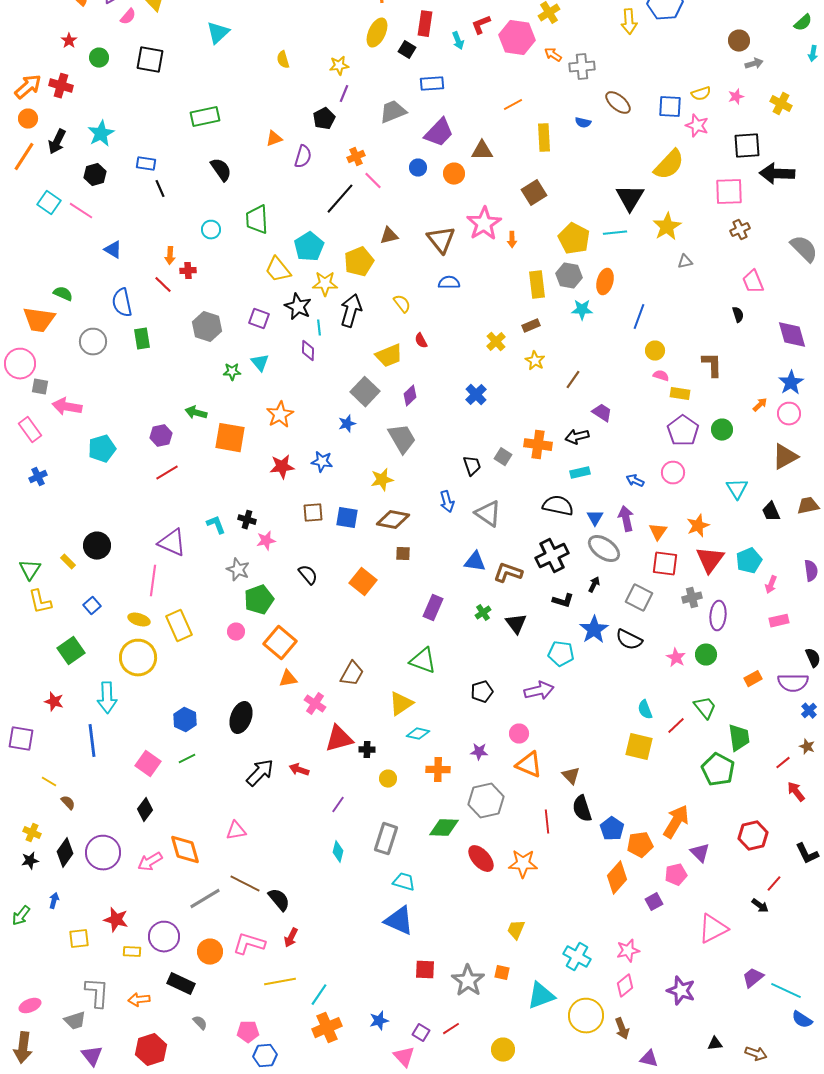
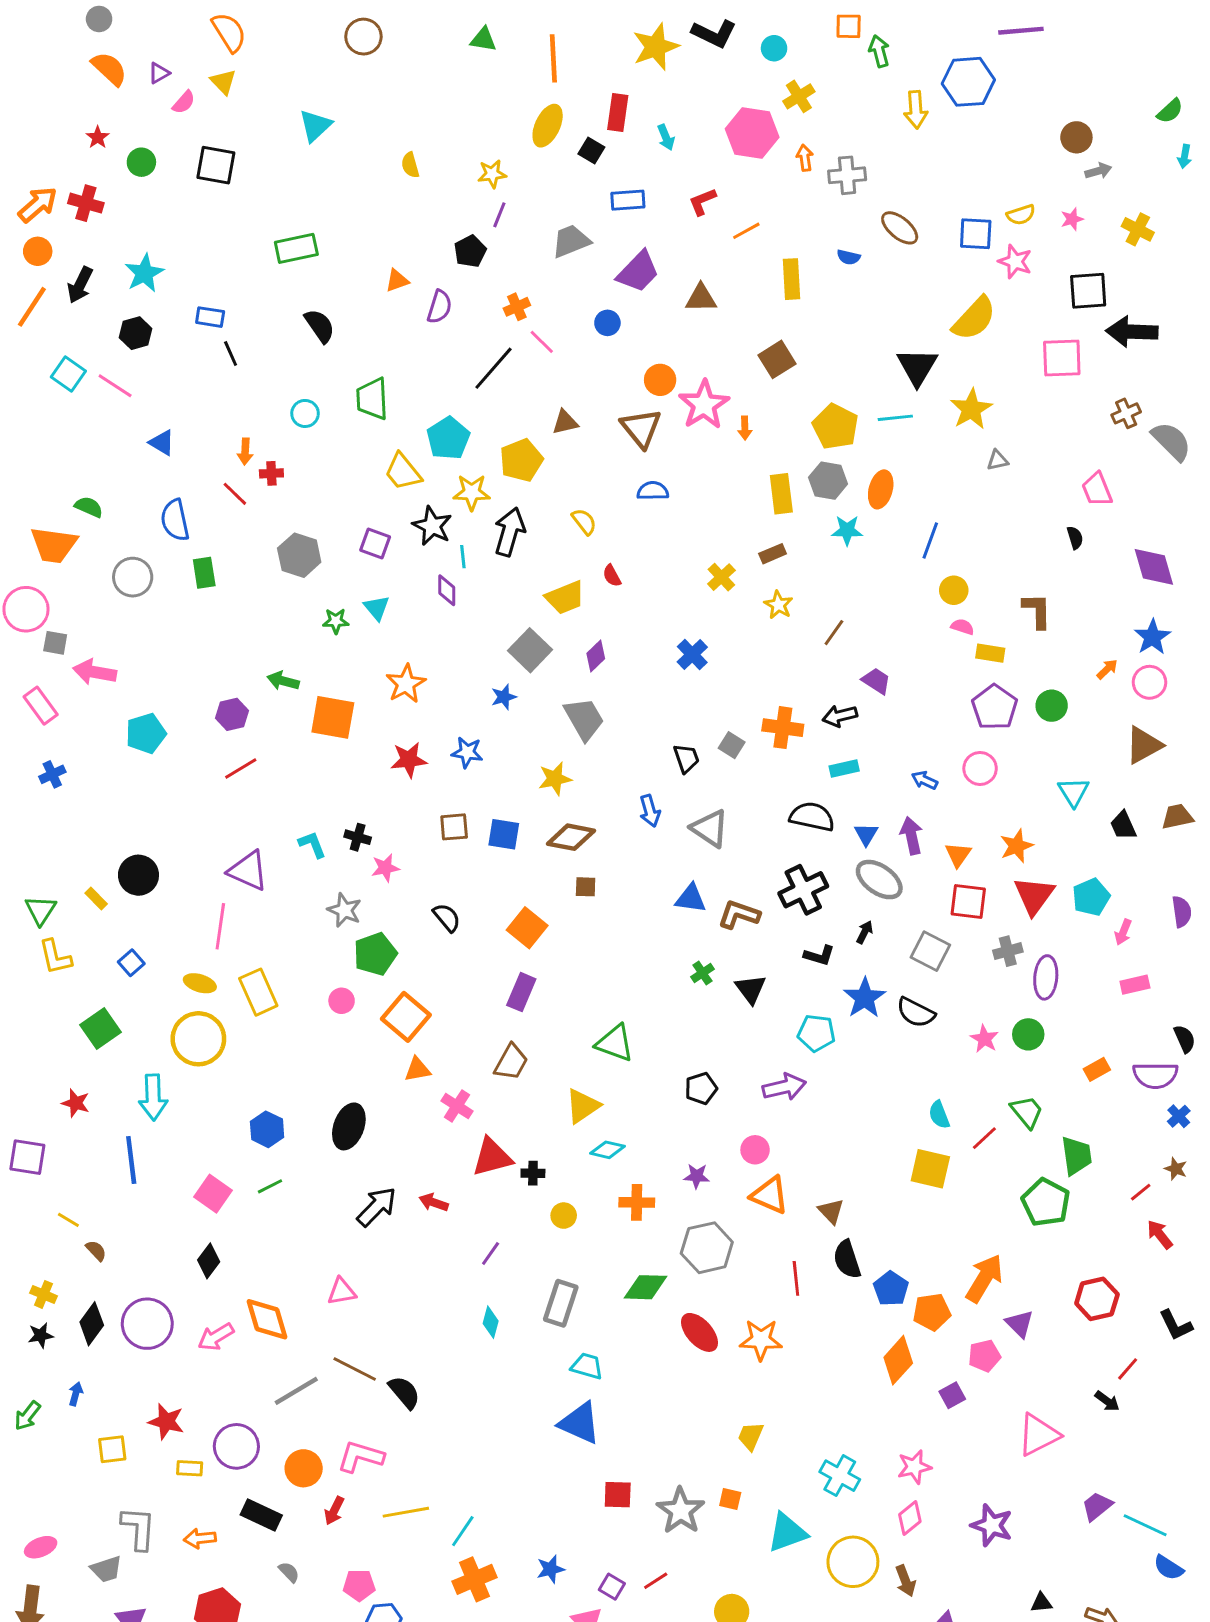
red L-shape: (481, 25) -> (702, 202), moved
orange arrow: (553, 55) -> (805, 158), turned 48
orange circle: (454, 174) -> (660, 380), moved
brown cross: (740, 230) -> (1126, 413), moved
purple rectangle: (433, 608) -> (521, 992), moved
red arrow: (291, 938) -> (334, 1511), moved

